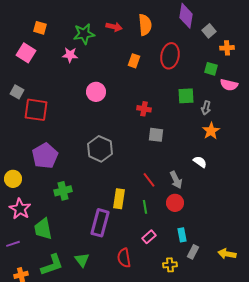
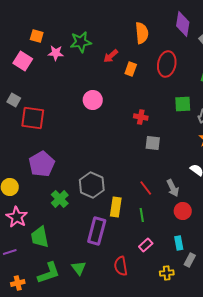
red arrow: (114, 27) -> (111, 56), moved, turned 126
pink star: (70, 55) -> (56, 53), moved
gray hexagon: (100, 149) -> (92, 185), moved
green cross: (63, 191) -> (60, 199), turned -30
red circle: (175, 203) -> (183, 211), moved

